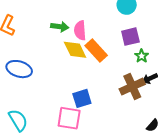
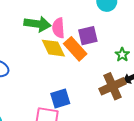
green arrow: (60, 27) -> (37, 24), size x1.4
purple square: (130, 37) -> (88, 36), moved

